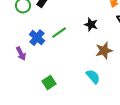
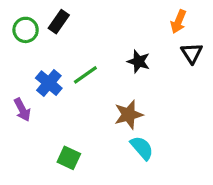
brown star: (104, 51) -> (129, 115), moved
green square: (49, 83) -> (69, 158), turned -32

